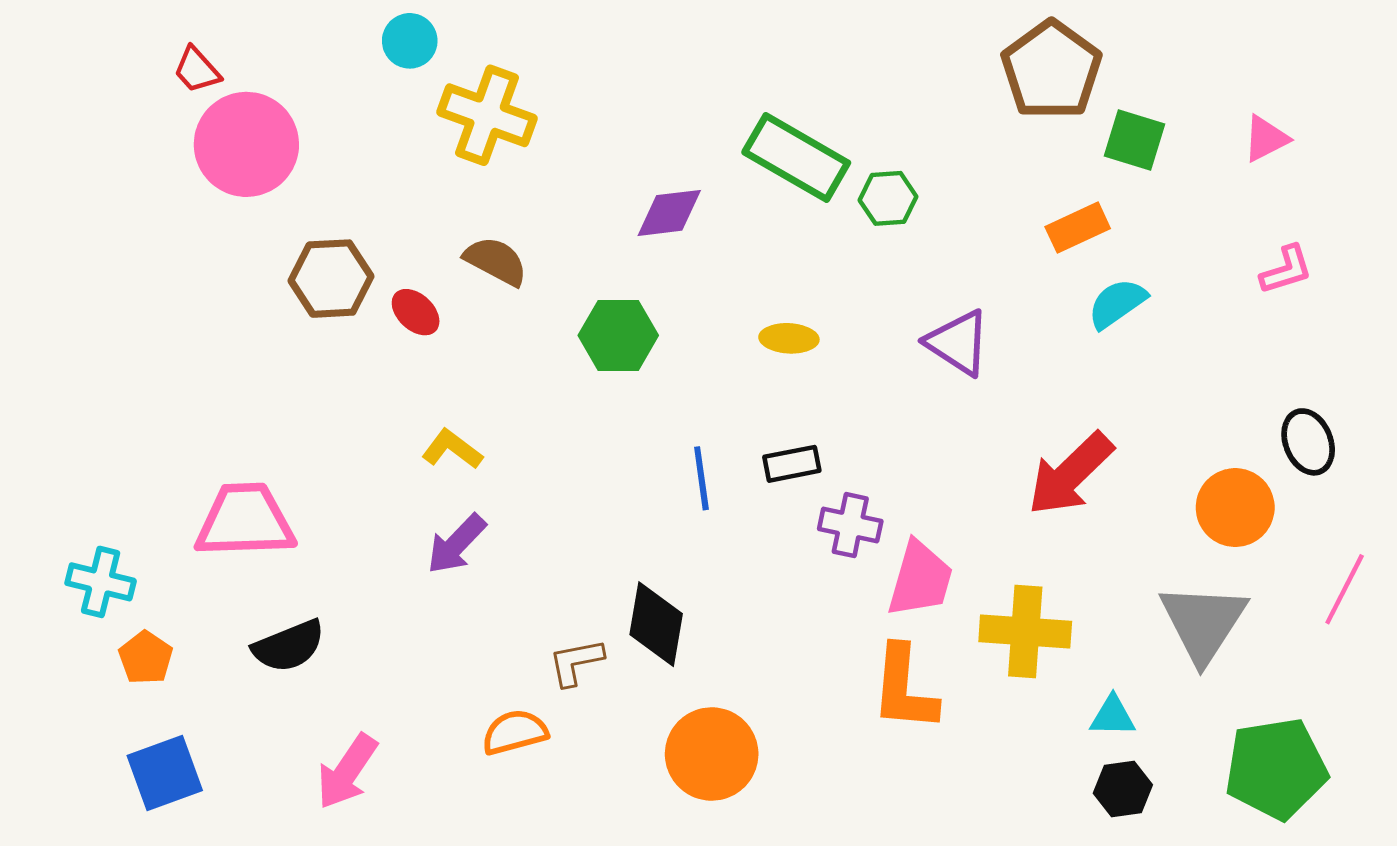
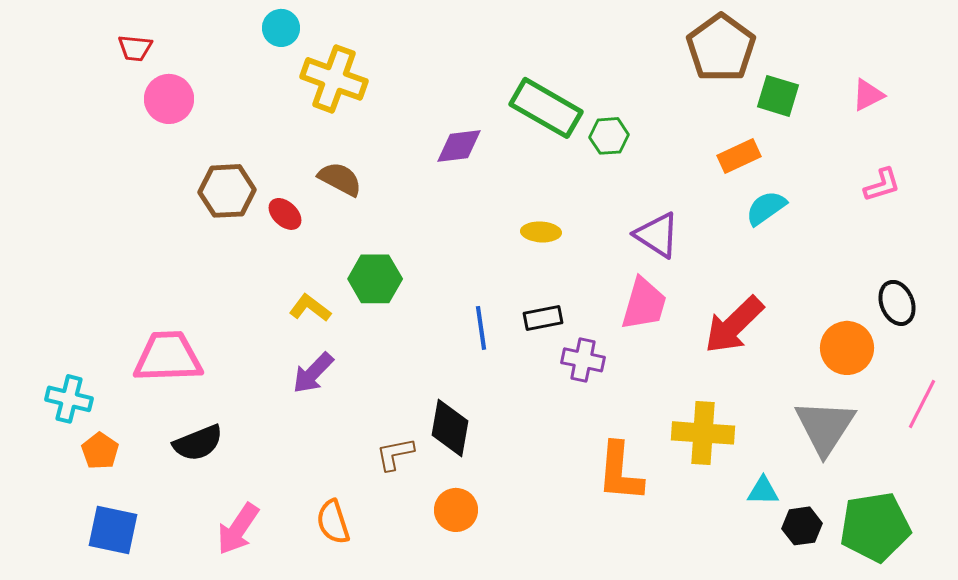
red trapezoid: (197, 70) -> (135, 48), turned -42
pink circle: (246, 144) -> (169, 99), size x0.7
green hexagon: (618, 335) -> (375, 279), moved
pink trapezoid: (920, 579) -> (644, 304), moved
orange semicircle: (515, 732) -> (333, 522), moved, turned -93
orange circle: (712, 754) -> (456, 510), moved, size x0.7
blue square: (165, 773) -> (113, 530), turned 32
black hexagon: (1123, 789) -> (802, 526), moved

